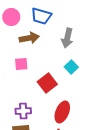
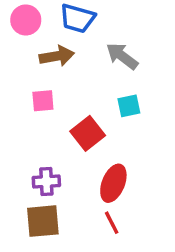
gray arrow: (67, 38) -> (122, 56), turned 114
cyan square: (71, 67) -> (129, 106), turned 32

